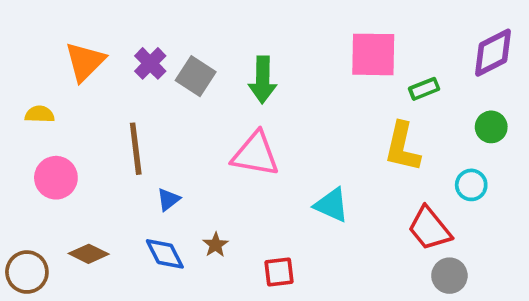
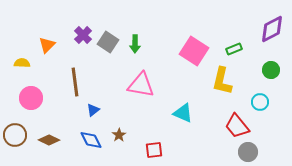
pink square: (373, 54) -> (194, 51), moved, turned 32
orange triangle: (85, 62) -> (47, 45), moved, size x0.7
green arrow: (263, 80) -> (135, 44), moved, size x0.7
brown circle: (27, 272) -> (15, 135), moved

